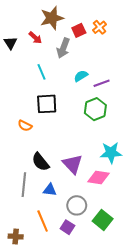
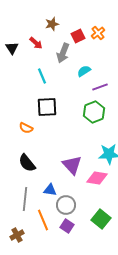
brown star: (52, 18) -> (52, 24), size x0.6
cyan semicircle: (81, 76) -> (84, 71), moved
black semicircle: (40, 162) -> (27, 163), moved
gray line: (24, 185) -> (25, 199), moved
gray circle: (77, 205) -> (66, 205), moved
brown cross: (16, 237) -> (17, 235), turned -32

